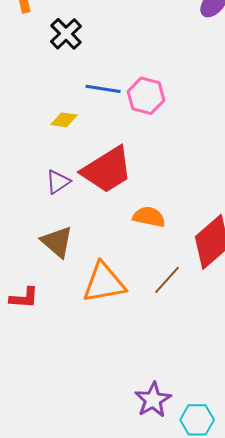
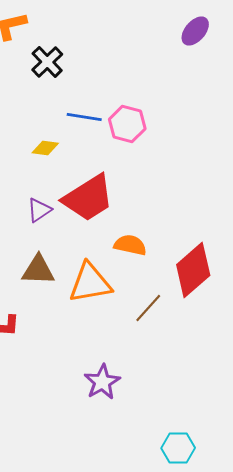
brown triangle: (57, 242) -> (38, 270), turned -39
orange triangle: (104, 283) -> (90, 283), moved
purple star: (153, 400) -> (102, 382), moved

